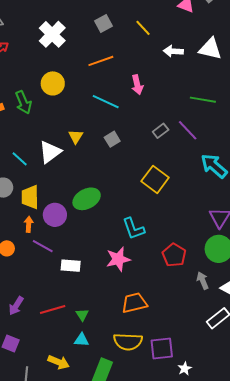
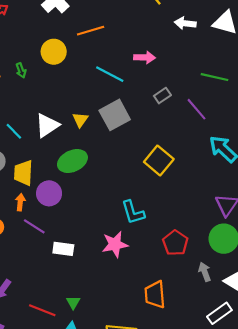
orange line: (101, 61) -> (91, 31), moved
pink arrow: (137, 85) -> (145, 57), turned -78
green arrow: (23, 102) -> (21, 70), size x0.6
gray rectangle: (161, 131) -> (162, 96), moved
yellow triangle: (76, 137) -> (80, 120), moved
gray square: (112, 139) -> (115, 115), size x1.8
green ellipse: (87, 199) -> (72, 161), moved
orange trapezoid: (134, 303) -> (155, 295), moved, turned -84
red line: (53, 309) -> (42, 310), moved, turned 35

